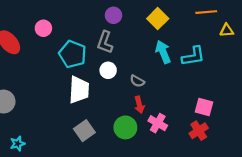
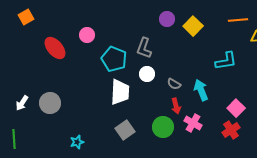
purple circle: (113, 15) -> (167, 19), moved
cyan arrow: (163, 52) -> (201, 90), moved
pink square: (204, 107) -> (236, 108), turned 30
cyan star: (18, 144) -> (77, 142), moved

